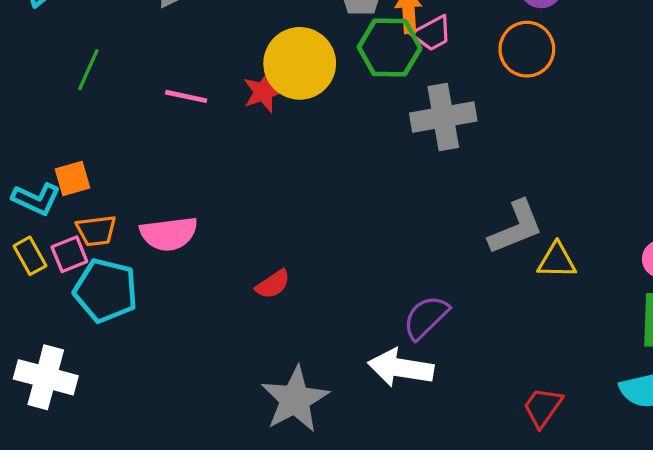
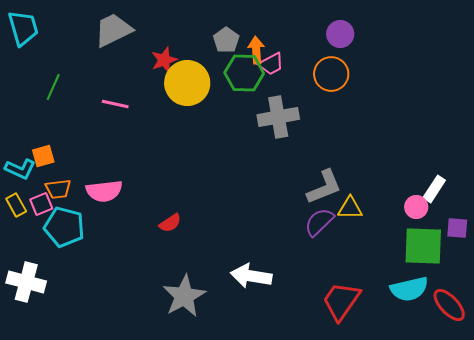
red star: (263, 92) -> (164, 60), moved
purple semicircle: (426, 317) -> (319, 222), moved
red trapezoid: (543, 407) -> (341, 301), size x1.5

